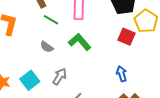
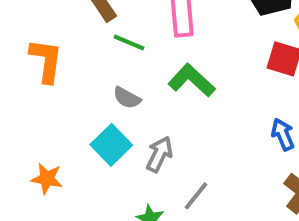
cyan square: (30, 80) -> (111, 145), moved

